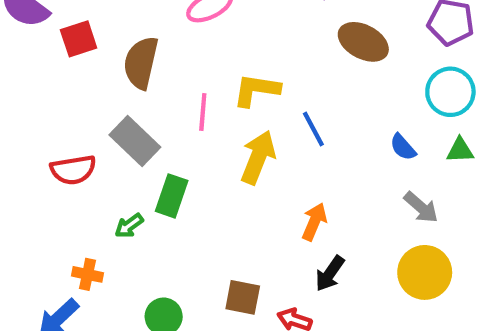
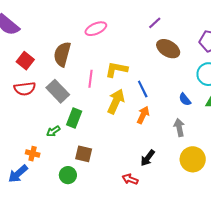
red square: (79, 39) -> (25, 61), moved, turned -36
red semicircle: (73, 170) -> (25, 89), moved
gray arrow: (421, 207) -> (179, 128), moved, turned -144
orange arrow: (314, 222) -> (143, 115), moved
brown square: (243, 297) -> (84, 154), moved

